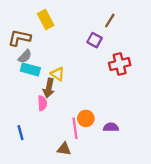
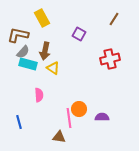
brown line: (110, 20) -> (114, 19), moved
purple square: (95, 40) -> (79, 34), moved
brown arrow: (49, 88) -> (45, 51), moved

